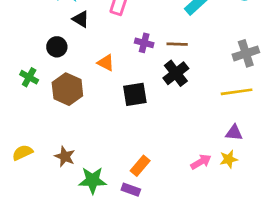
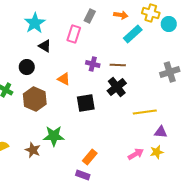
yellow line: (237, 92) -> (145, 112), moved
green star: (93, 180) -> (54, 136), moved

